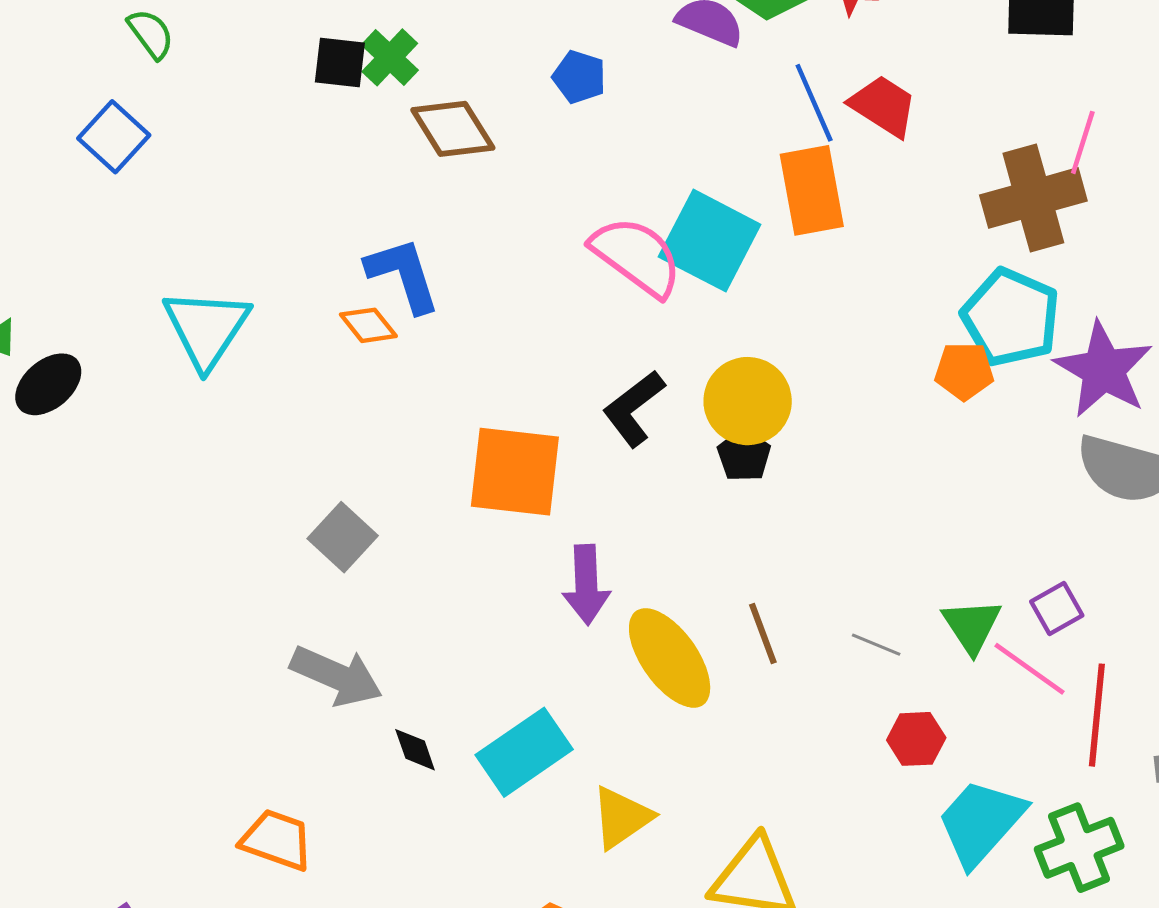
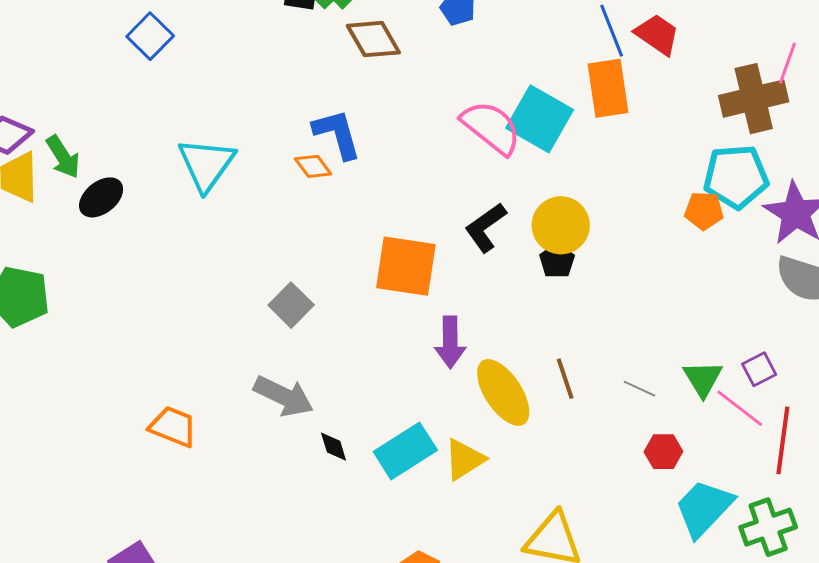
cyan pentagon: (1011, 317) -> (736, 177), turned -30
yellow triangle: (622, 818) -> (464, 459), moved
orange trapezoid: (277, 840) -> (173, 427), moved

